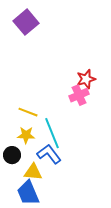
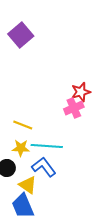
cyan line: (52, 133) -> (47, 146), turned -64
yellow triangle: (33, 172) -> (28, 185), turned 30

